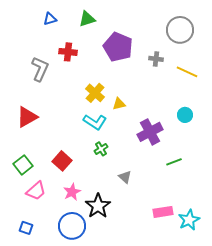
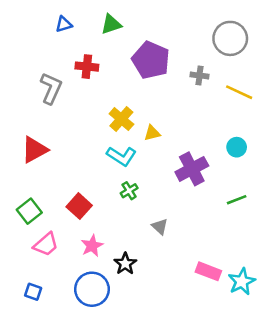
green line: (174, 162) -> (237, 200), moved
black star: (98, 206) -> (125, 264), size x0.7
pink rectangle: (163, 212) -> (208, 271), turned 30

